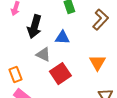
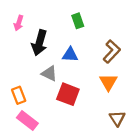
brown L-shape: (100, 20) -> (112, 51), moved
red square: (60, 74) -> (68, 94), turned -35

